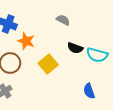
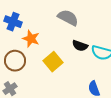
gray semicircle: (63, 20) -> (68, 18), size x1.5

